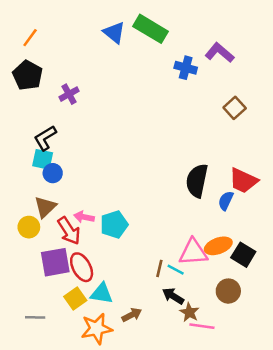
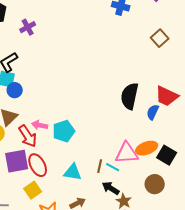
cyan triangle: (102, 294) -> (73, 172), moved

